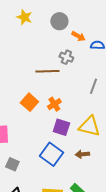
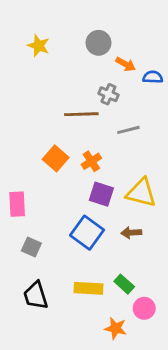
yellow star: (24, 17) -> (39, 46), moved
gray line: (93, 86) -> (128, 130), moved, turned 56

